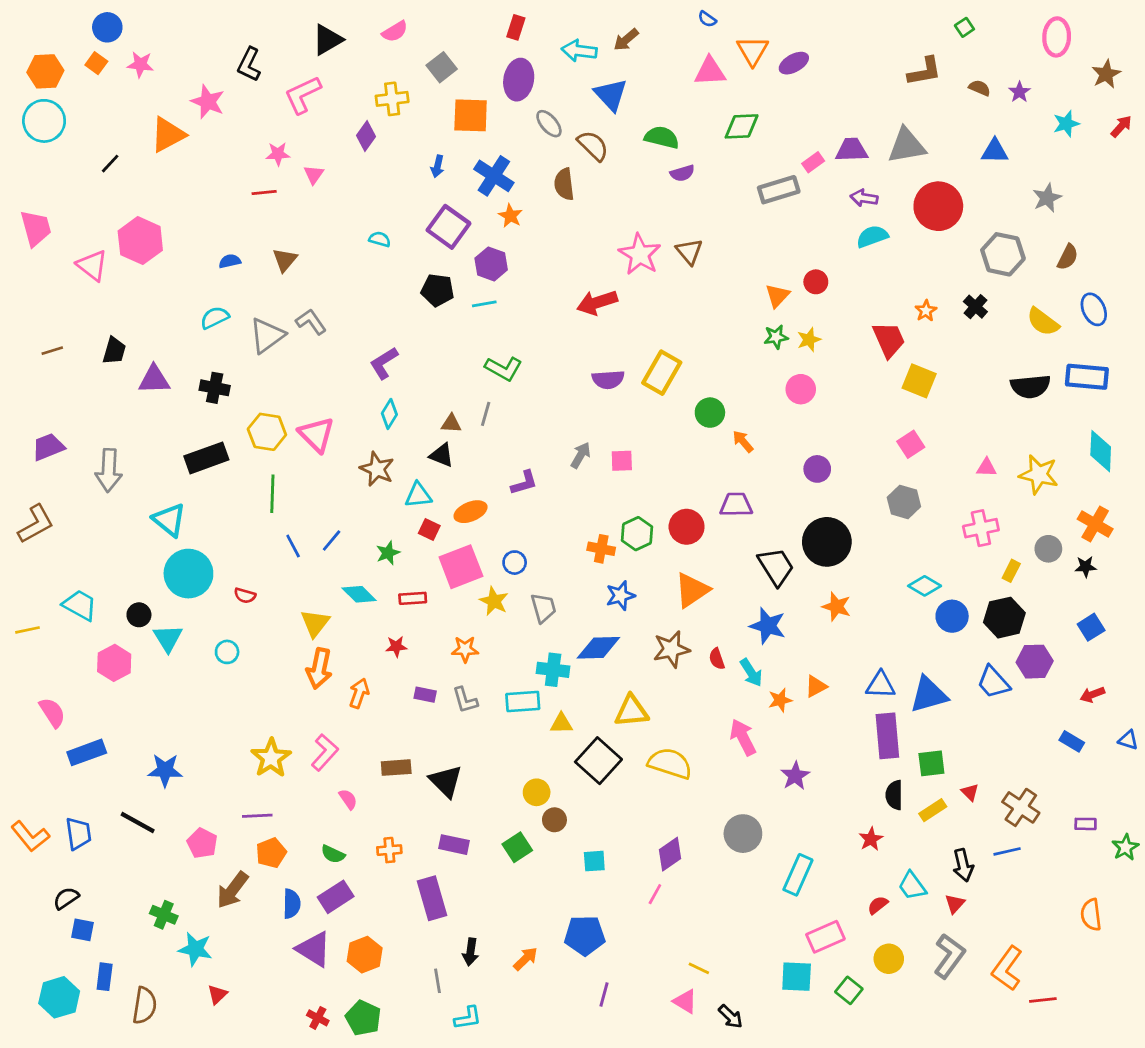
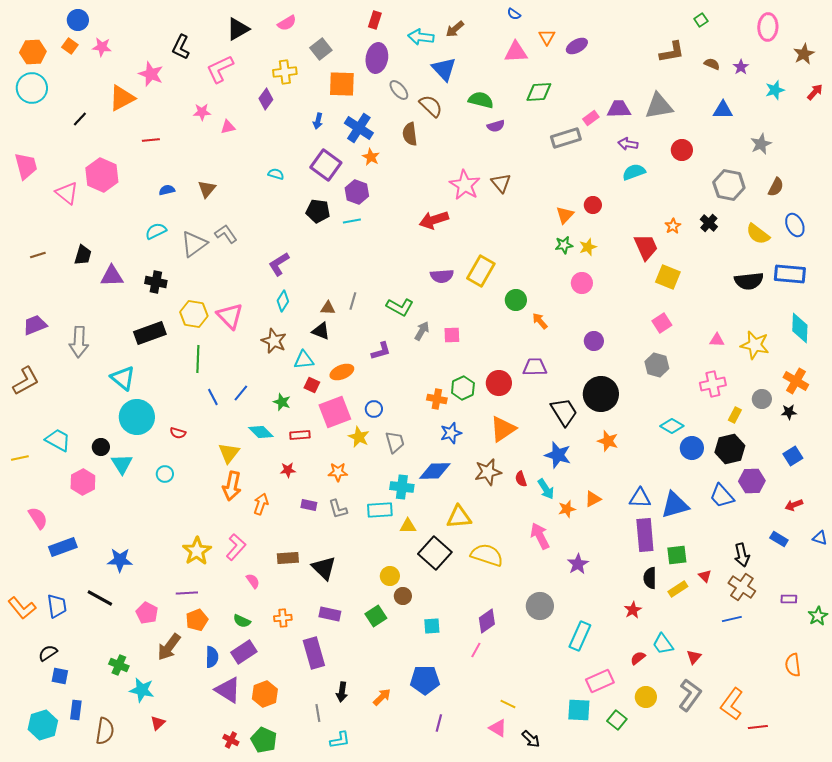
orange triangle: (753, 51) -> (547, 37), size x0.7
pink triangle: (314, 175) -> (228, 127), turned 42
red line: (264, 192) -> (151, 140), moved
red circle: (938, 206) -> (682, 150), size x0.6
green L-shape: (504, 369) -> (400, 307), moved
green star: (388, 553) -> (282, 402), turned -30
black arrow: (963, 865) -> (742, 555), moved

